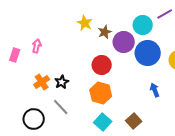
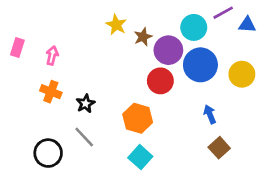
pink rectangle: (15, 55) -> (17, 47), moved
red circle: (102, 65) -> (160, 81), moved
orange cross: (42, 82) -> (51, 92), moved, turned -35
brown square: (134, 121) -> (219, 148), moved

